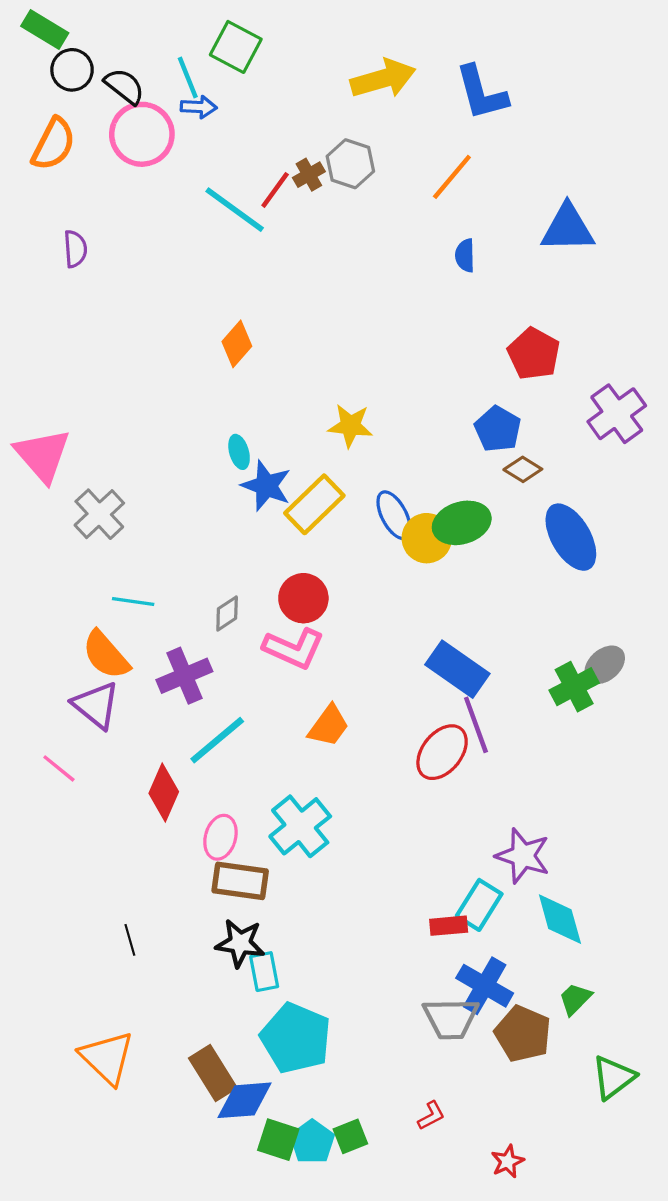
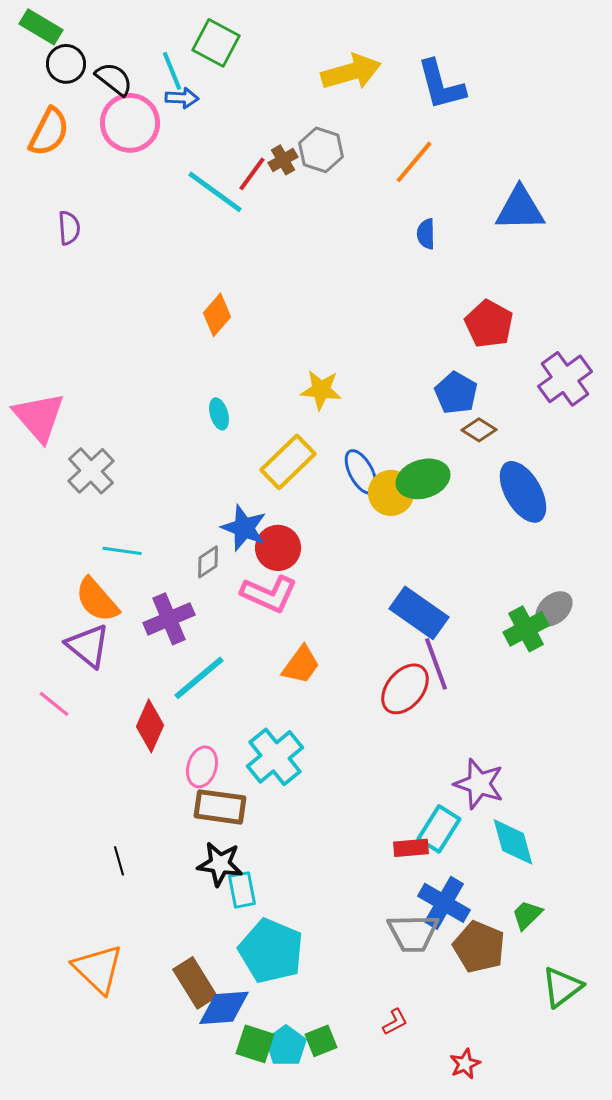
blue star: (266, 486) -> (244, 528), moved

